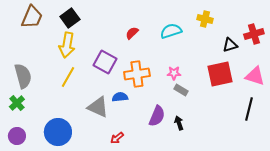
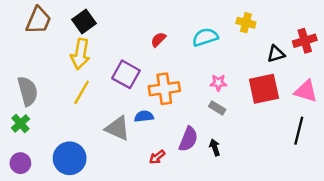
pink star: (174, 73) -> (218, 83), moved
red arrow: (117, 138) -> (157, 157), moved

